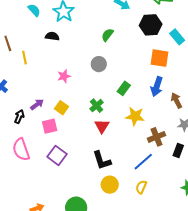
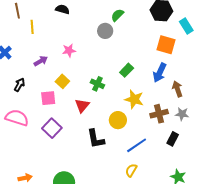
gray circle: (99, 64) -> (105, 31), moved
purple arrow: (37, 104) -> (41, 61), moved
green cross: (97, 106) -> (97, 84), turned -32
red triangle: (102, 126) -> (82, 106), moved
brown cross: (157, 137) -> (159, 114), moved
pink semicircle: (21, 150) -> (17, 118), turned 120
yellow circle: (110, 185) -> (118, 120), moved

